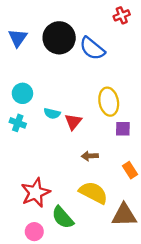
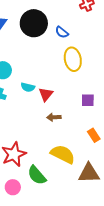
blue semicircle: (92, 48) -> (62, 32), size x0.6
yellow ellipse: (109, 102) -> (73, 59), moved
brown arrow: (90, 156) -> (54, 117), moved

